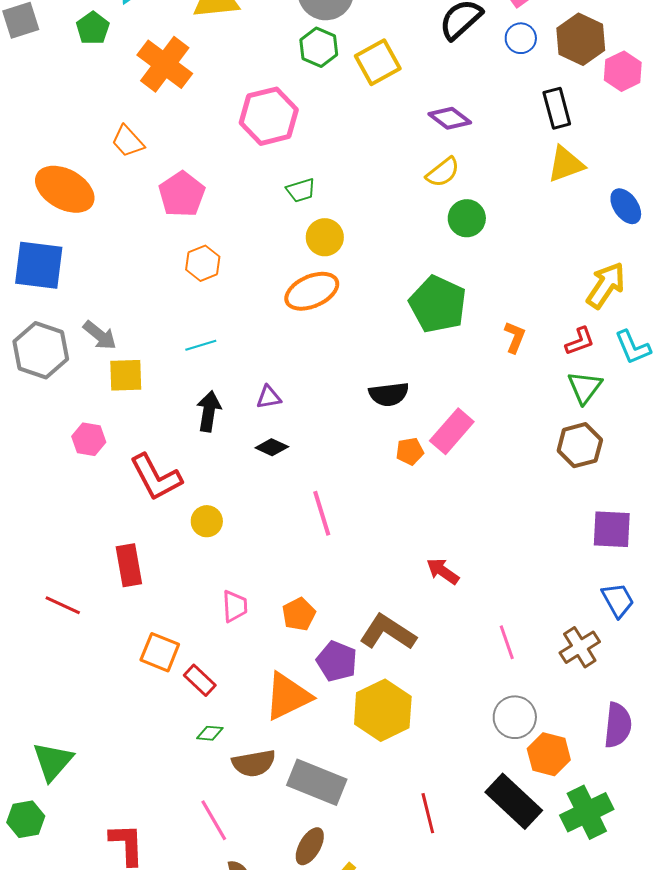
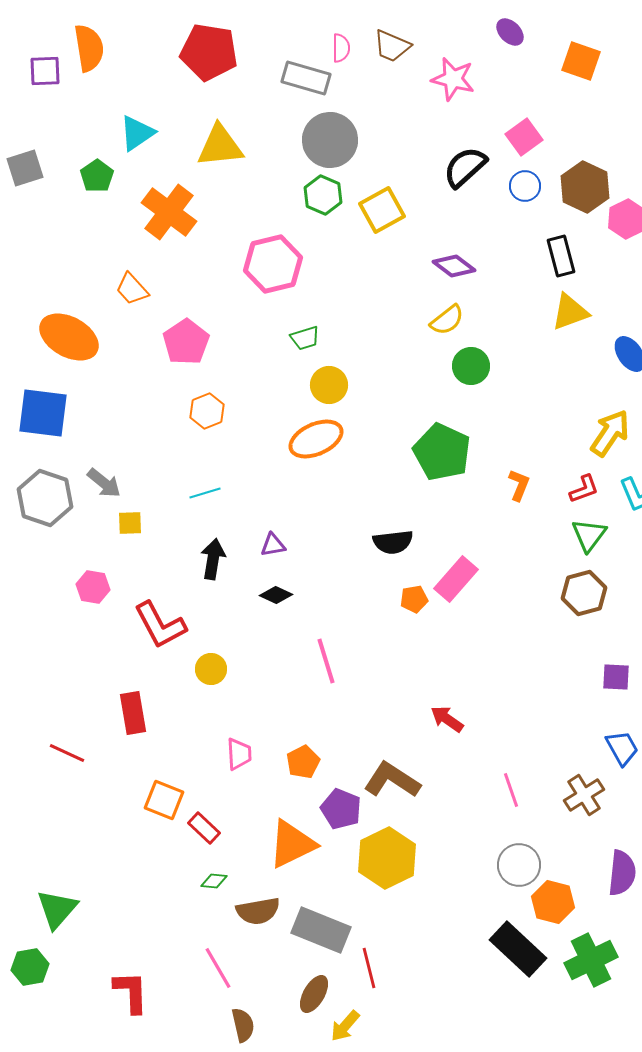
yellow square: (126, 375) -> (130, 523), size x0.7
purple square: (612, 529) -> (616, 677), size x0.7
red line: (428, 813) -> (369, 968), moved

